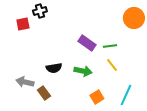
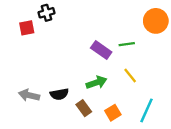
green line: (110, 46) -> (127, 44), moved
black semicircle: (54, 68) -> (59, 94), moved
green arrow: (83, 71) -> (96, 83), turned -30
brown rectangle: (44, 93) -> (84, 108), moved

